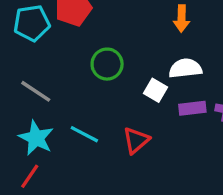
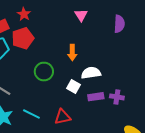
orange arrow: (182, 18) -> (72, 53), moved
red triangle: (136, 140) -> (63, 117), turned 30

